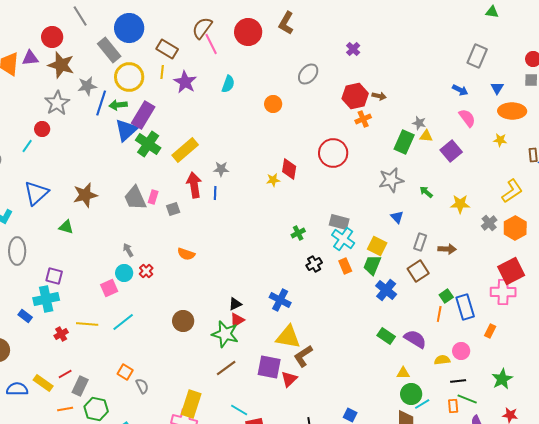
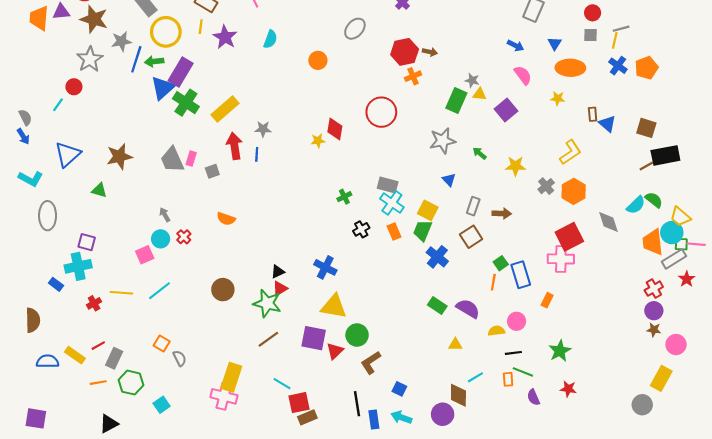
brown L-shape: (303, 356) -> (371, 362), moved
green circle: (411, 394) -> (357, 335), moved

